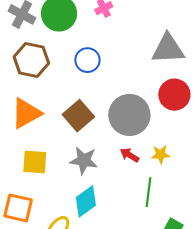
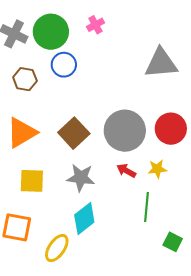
brown hexagon: (31, 60) -> (25, 79), size x0.7
blue circle: (87, 60) -> (64, 65), moved
red circle: (174, 95) -> (171, 129), moved

